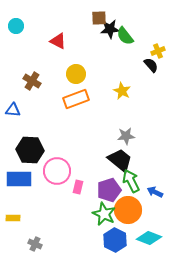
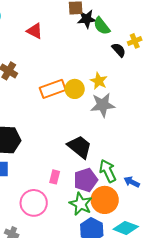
black semicircle: (151, 65) -> (119, 50), moved
yellow circle: (76, 74) -> (75, 89), moved
gray star: (126, 136) -> (103, 105), moved, size x1.4
black trapezoid: (120, 160) -> (80, 147), moved
pink circle: (57, 171) -> (34, 203), moved

